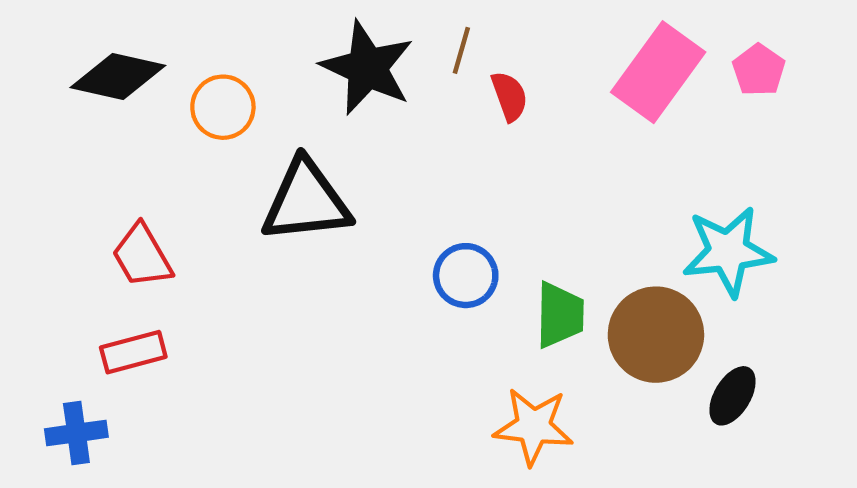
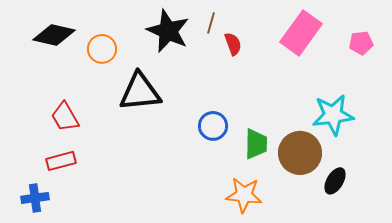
pink pentagon: (759, 70) -> (361, 43), moved, turned 30

